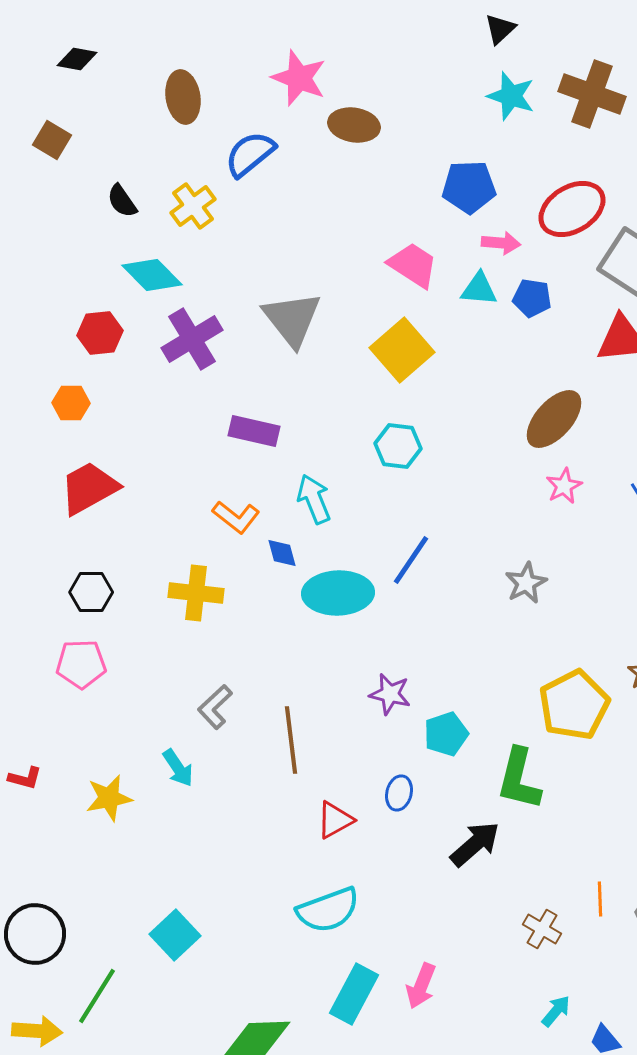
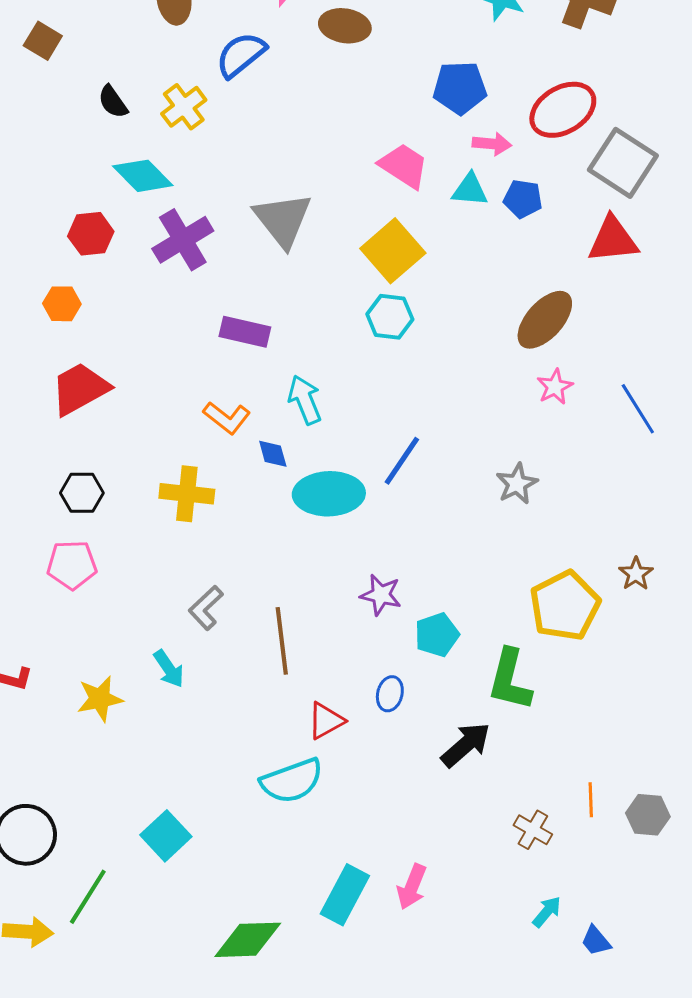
cyan hexagon: (398, 446) -> (390, 317), moved
cyan semicircle: (328, 910) -> (292, 781), moved

